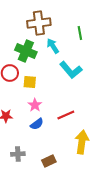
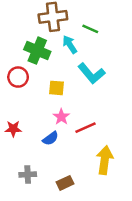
green line: (80, 33) -> (90, 29), moved, turned -56
yellow square: (30, 82) -> (57, 88), moved
pink star: (35, 105) -> (61, 117), moved

